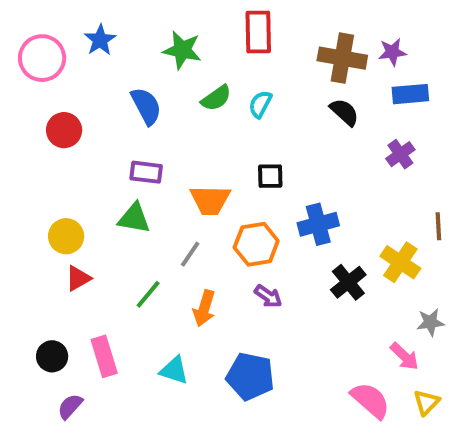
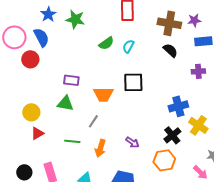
green star: (182, 50) -> (75, 19), moved
pink circle: (42, 58) -> (14, 37), moved
blue semicircle: (146, 106) -> (41, 37), moved
purple cross: (400, 154) -> (198, 71), turned 32
black square: (270, 176) -> (133, 82), size x1.5
blue cross: (318, 224) -> (178, 106), moved
orange hexagon: (256, 244) -> (164, 160), moved
green line: (148, 294) -> (72, 141), turned 56

